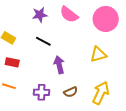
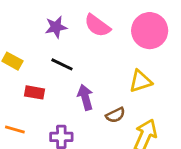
red rectangle: (12, 62) -> (34, 92), moved
brown semicircle: (71, 92) -> (115, 115), moved

